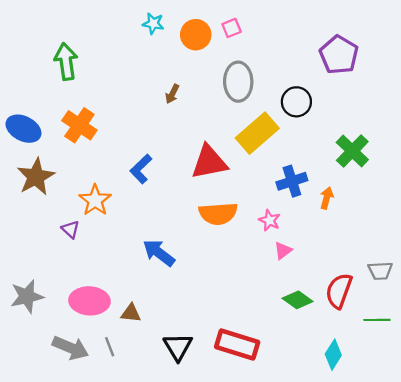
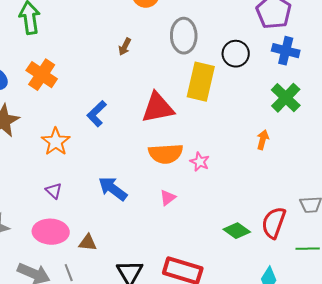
yellow rectangle: (257, 133) -> (201, 82), turned -36
blue cross: (292, 181) -> (286, 51), moved, turned 32
pink star: (270, 220) -> (200, 162), moved
purple triangle: (70, 229) -> (54, 191), moved
pink triangle: (283, 251) -> (168, 198), moved

